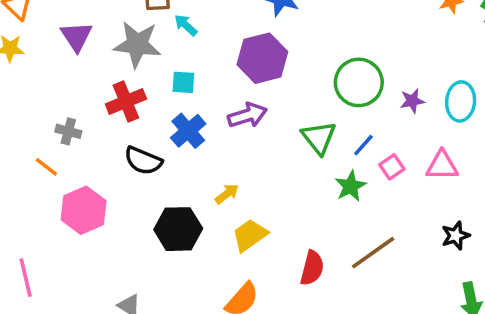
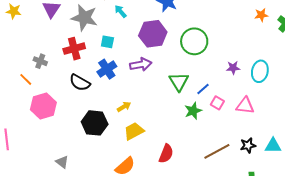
cyan arrow: (186, 25) -> (121, 11), moved
green circle: (359, 82) -> (194, 41), moved
pink square: (392, 167) -> (217, 103), turned -32
brown line: (373, 253) -> (217, 151), moved

